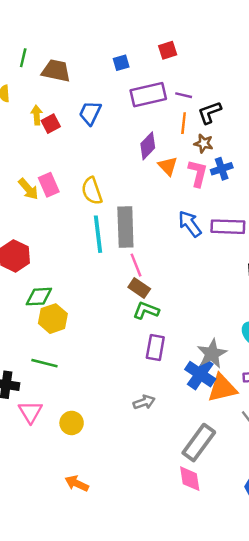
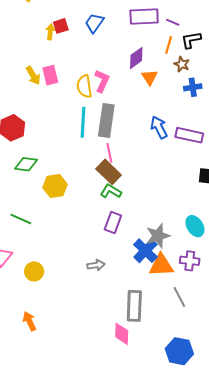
yellow arrow: (37, 115) -> (50, 32), moved
pink L-shape: (198, 173) -> (102, 81), moved
brown rectangle: (139, 288) -> (109, 172), size x1.4
yellow hexagon: (53, 319) -> (55, 186), moved
gray rectangle: (199, 443) -> (134, 306), turned -44
orange arrow: (77, 483) -> (29, 321), turned 30

